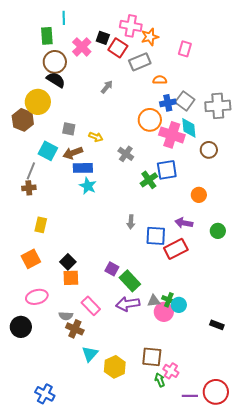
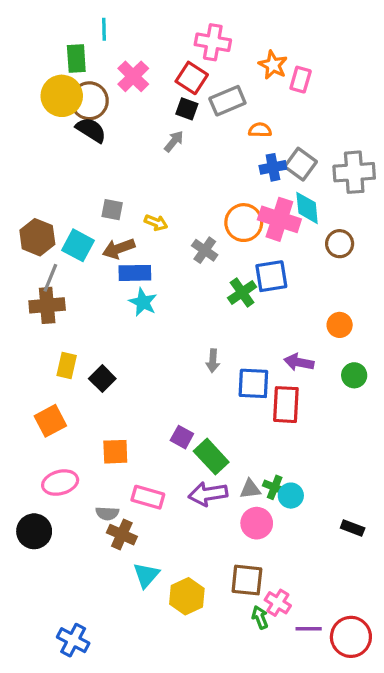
orange star: (150, 37) -> (273, 65), moved, turned -30
black square: (103, 38) -> (187, 109), moved
yellow circle: (38, 102) -> (62, 96), moved
brown hexagon: (23, 120) -> (37, 237), moved
orange circle: (150, 120) -> (244, 223), moved
brown cross: (29, 188) -> (47, 305), size x1.5
orange circle: (199, 195) -> (340, 325), moved
red rectangle: (176, 249) -> (286, 405), turned -60
black square: (68, 262) -> (102, 379), moved
pink rectangle: (91, 306) -> (148, 497), turned -30
pink circle: (164, 312) -> (257, 523), moved
purple line: (190, 396) -> (309, 629), moved

